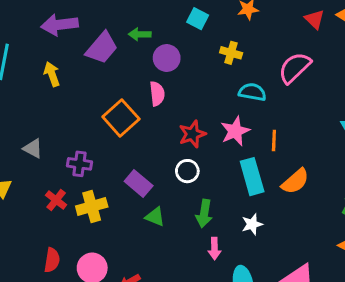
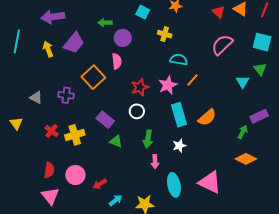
purple trapezoid: (102, 48) -> (74, 43), moved
pink semicircle: (295, 68) -> (222, 45), moved
orange line: (274, 141) -> (193, 80), moved, turned 40
purple cross: (79, 164) -> (66, 95), moved

